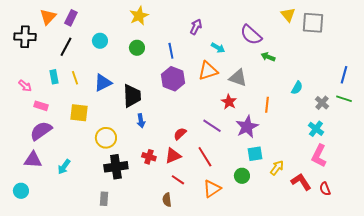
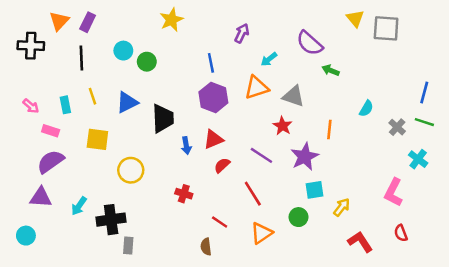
black line: (66, 47) -> (81, 58), turned -30
green circle: (137, 48) -> (147, 62), moved
cyan arrow: (218, 48) -> (269, 59), turned 112
cyan rectangle: (54, 77) -> (65, 105), moved
blue arrow: (141, 121) -> (186, 146), moved
cyan cross: (316, 129) -> (418, 159), moved
red triangle: (173, 156) -> (213, 139), moved
black cross: (116, 167) -> (111, 220), moved
red L-shape: (301, 182) -> (360, 242), moved

